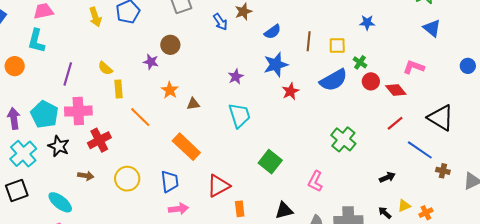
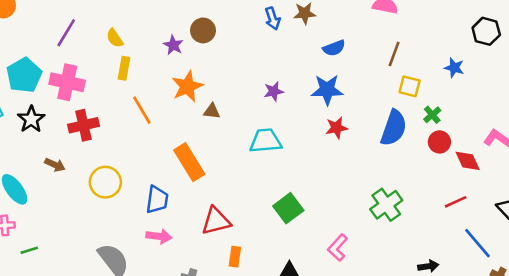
brown line: (309, 41) -> (394, 54), moved
blue semicircle: (334, 80) -> (394, 128), turned -56
orange star: (170, 90) -> (187, 86), size x1.4
cyan trapezoid: (240, 115) -> (266, 141), turned -92

